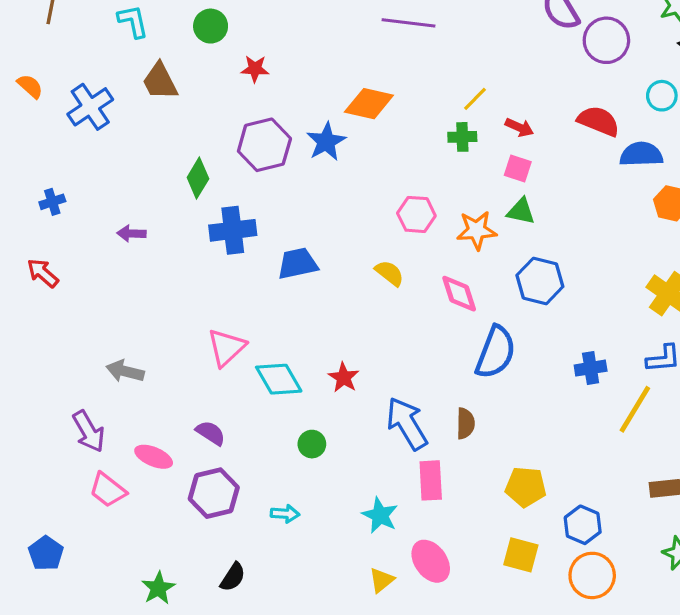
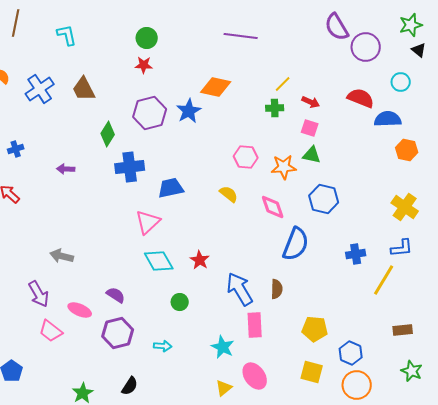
green circle: (211, 26) -> (147, 38), moved
brown trapezoid: (160, 81) -> (84, 89), moved
pink triangle: (226, 347) -> (148, 222), moved

